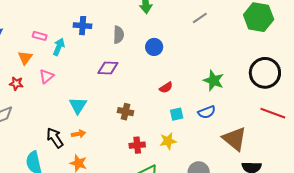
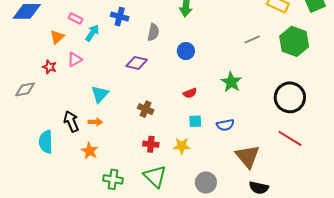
gray line: (200, 18) -> (252, 40), moved
green star: (214, 81) -> (231, 82), moved
red star: (16, 83) -> (49, 67), moved

